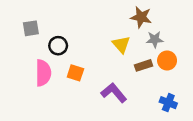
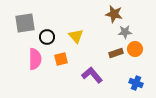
gray square: (31, 28) -> (25, 23), size x1.5
yellow triangle: (121, 44) -> (76, 36), moved
orange square: (75, 73) -> (61, 59), turned -32

